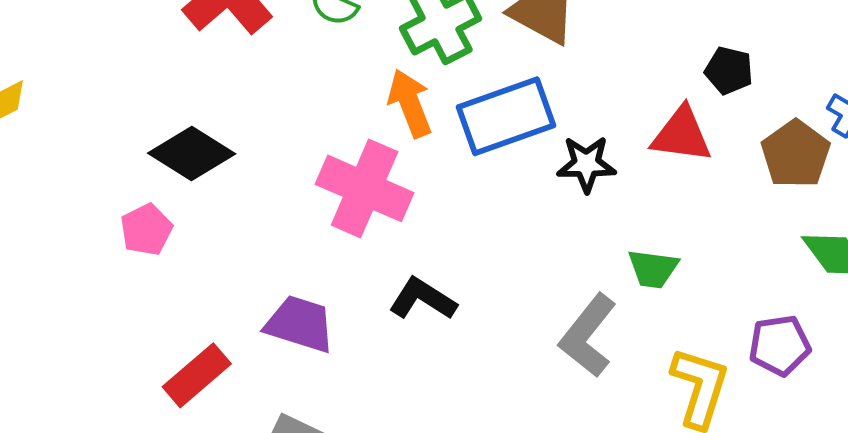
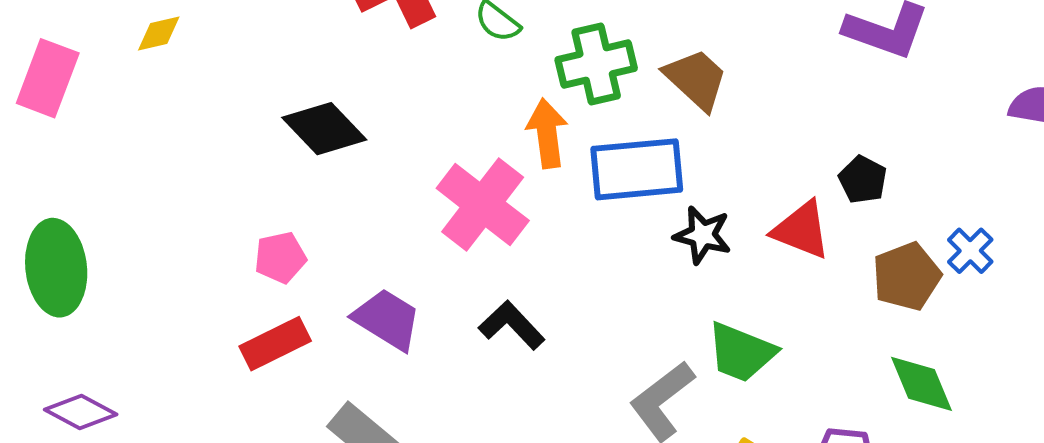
pink pentagon: (146, 230) -> (280, 257), moved
green trapezoid: (653, 269) -> (741, 352), size x1.4

